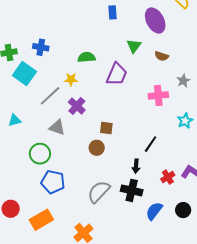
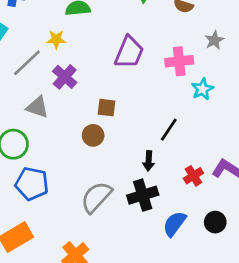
purple trapezoid: (117, 74) -> (129, 52), moved
cyan star: (185, 121) -> (202, 89), moved
black cross: (132, 190) -> (143, 195), turned -30

